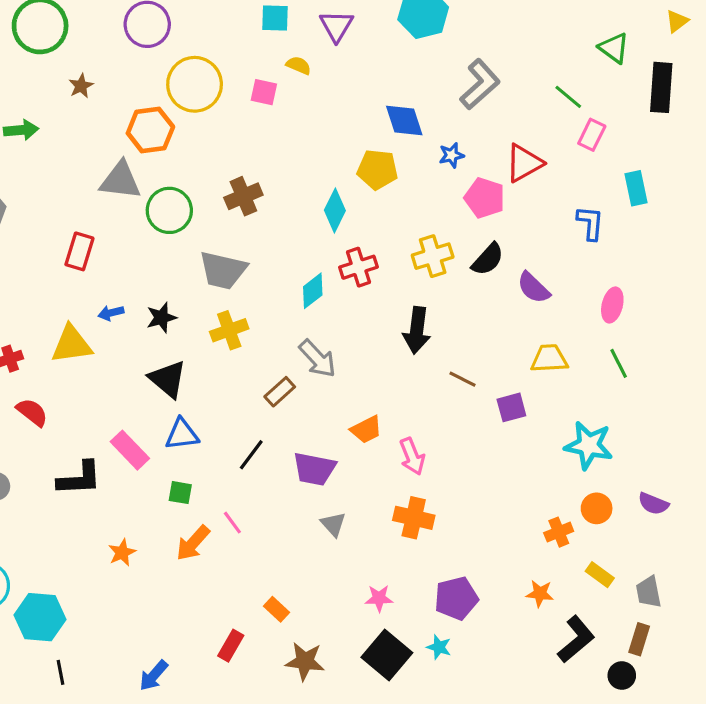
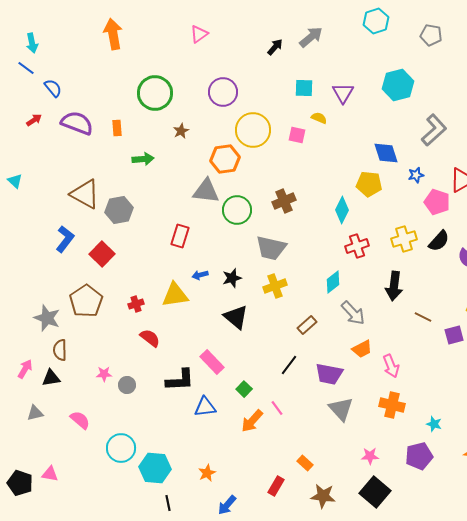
cyan diamond: (313, 291) -> (333, 282), moved
gray arrow: (318, 359) -> (353, 313), moved
blue triangle: (182, 434) -> (205, 407), moved
green square: (180, 493) -> (244, 389), turned 35
gray triangle: (333, 524) -> (341, 409), size x1.5
orange star: (122, 553) -> (207, 473), moved
cyan star: (439, 647) -> (434, 424), moved

